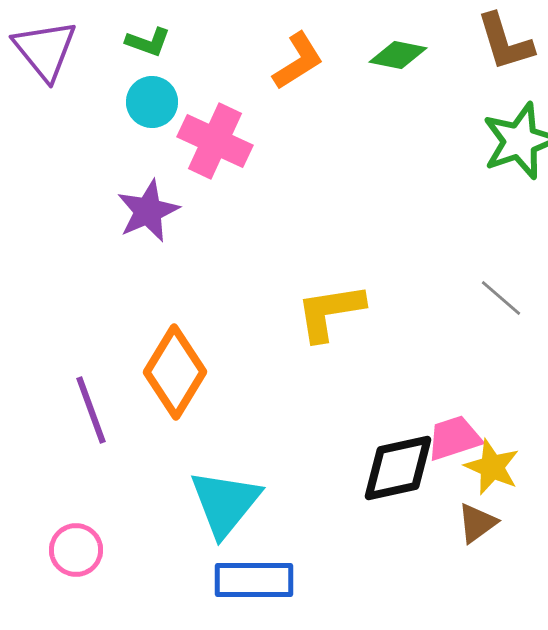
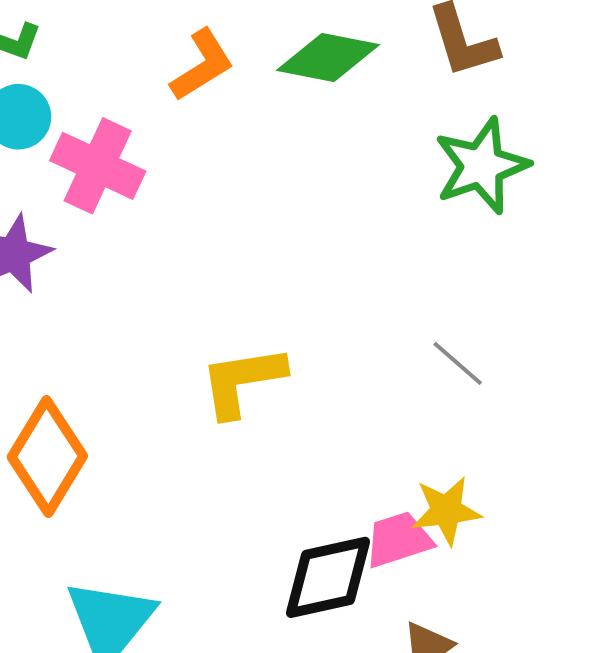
green diamond: (398, 55) -> (328, 58), size x1.4
yellow star: (492, 467) -> (446, 511), moved, turned -30

